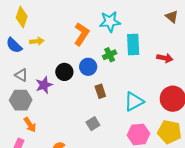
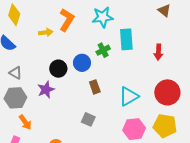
orange L-shape: (82, 34) -> (67, 20), moved
yellow arrow: (37, 41) -> (46, 32), moved
red arrow: (165, 58) -> (158, 52), turned 84
purple star: (44, 85) -> (46, 90), moved
gray square: (93, 124) -> (88, 119), turned -32

